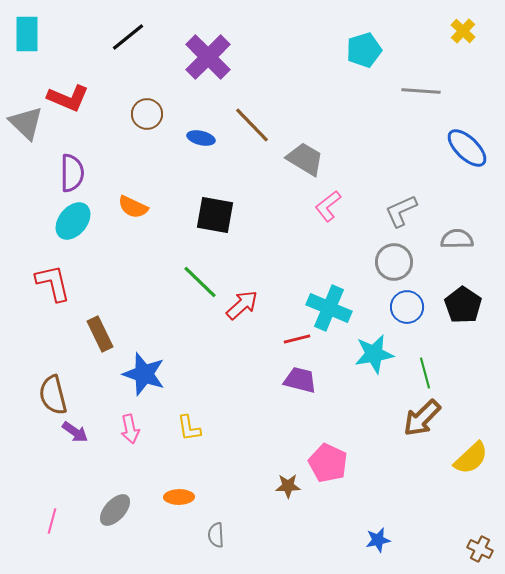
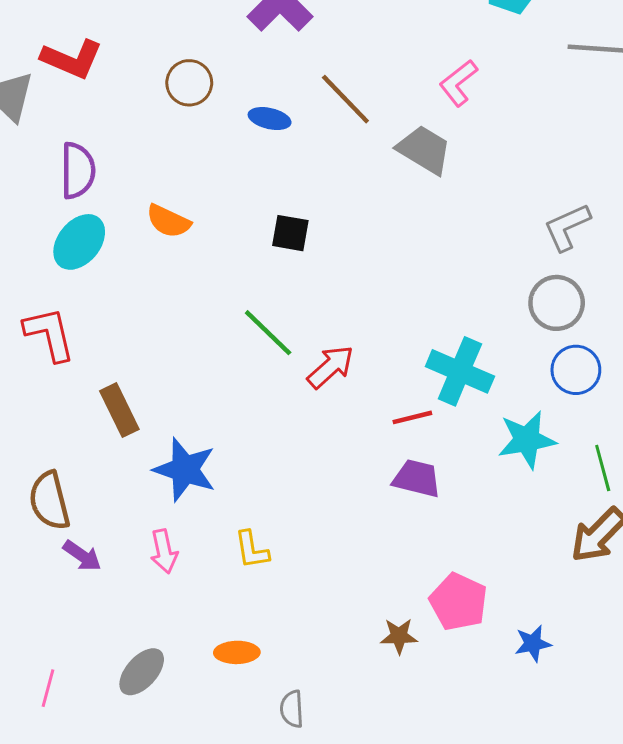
pink L-shape: (328, 206) -> (458, 83), moved
black square: (215, 215) -> (290, 233), size x0.7
blue star: (378, 540) -> (533, 644), moved

